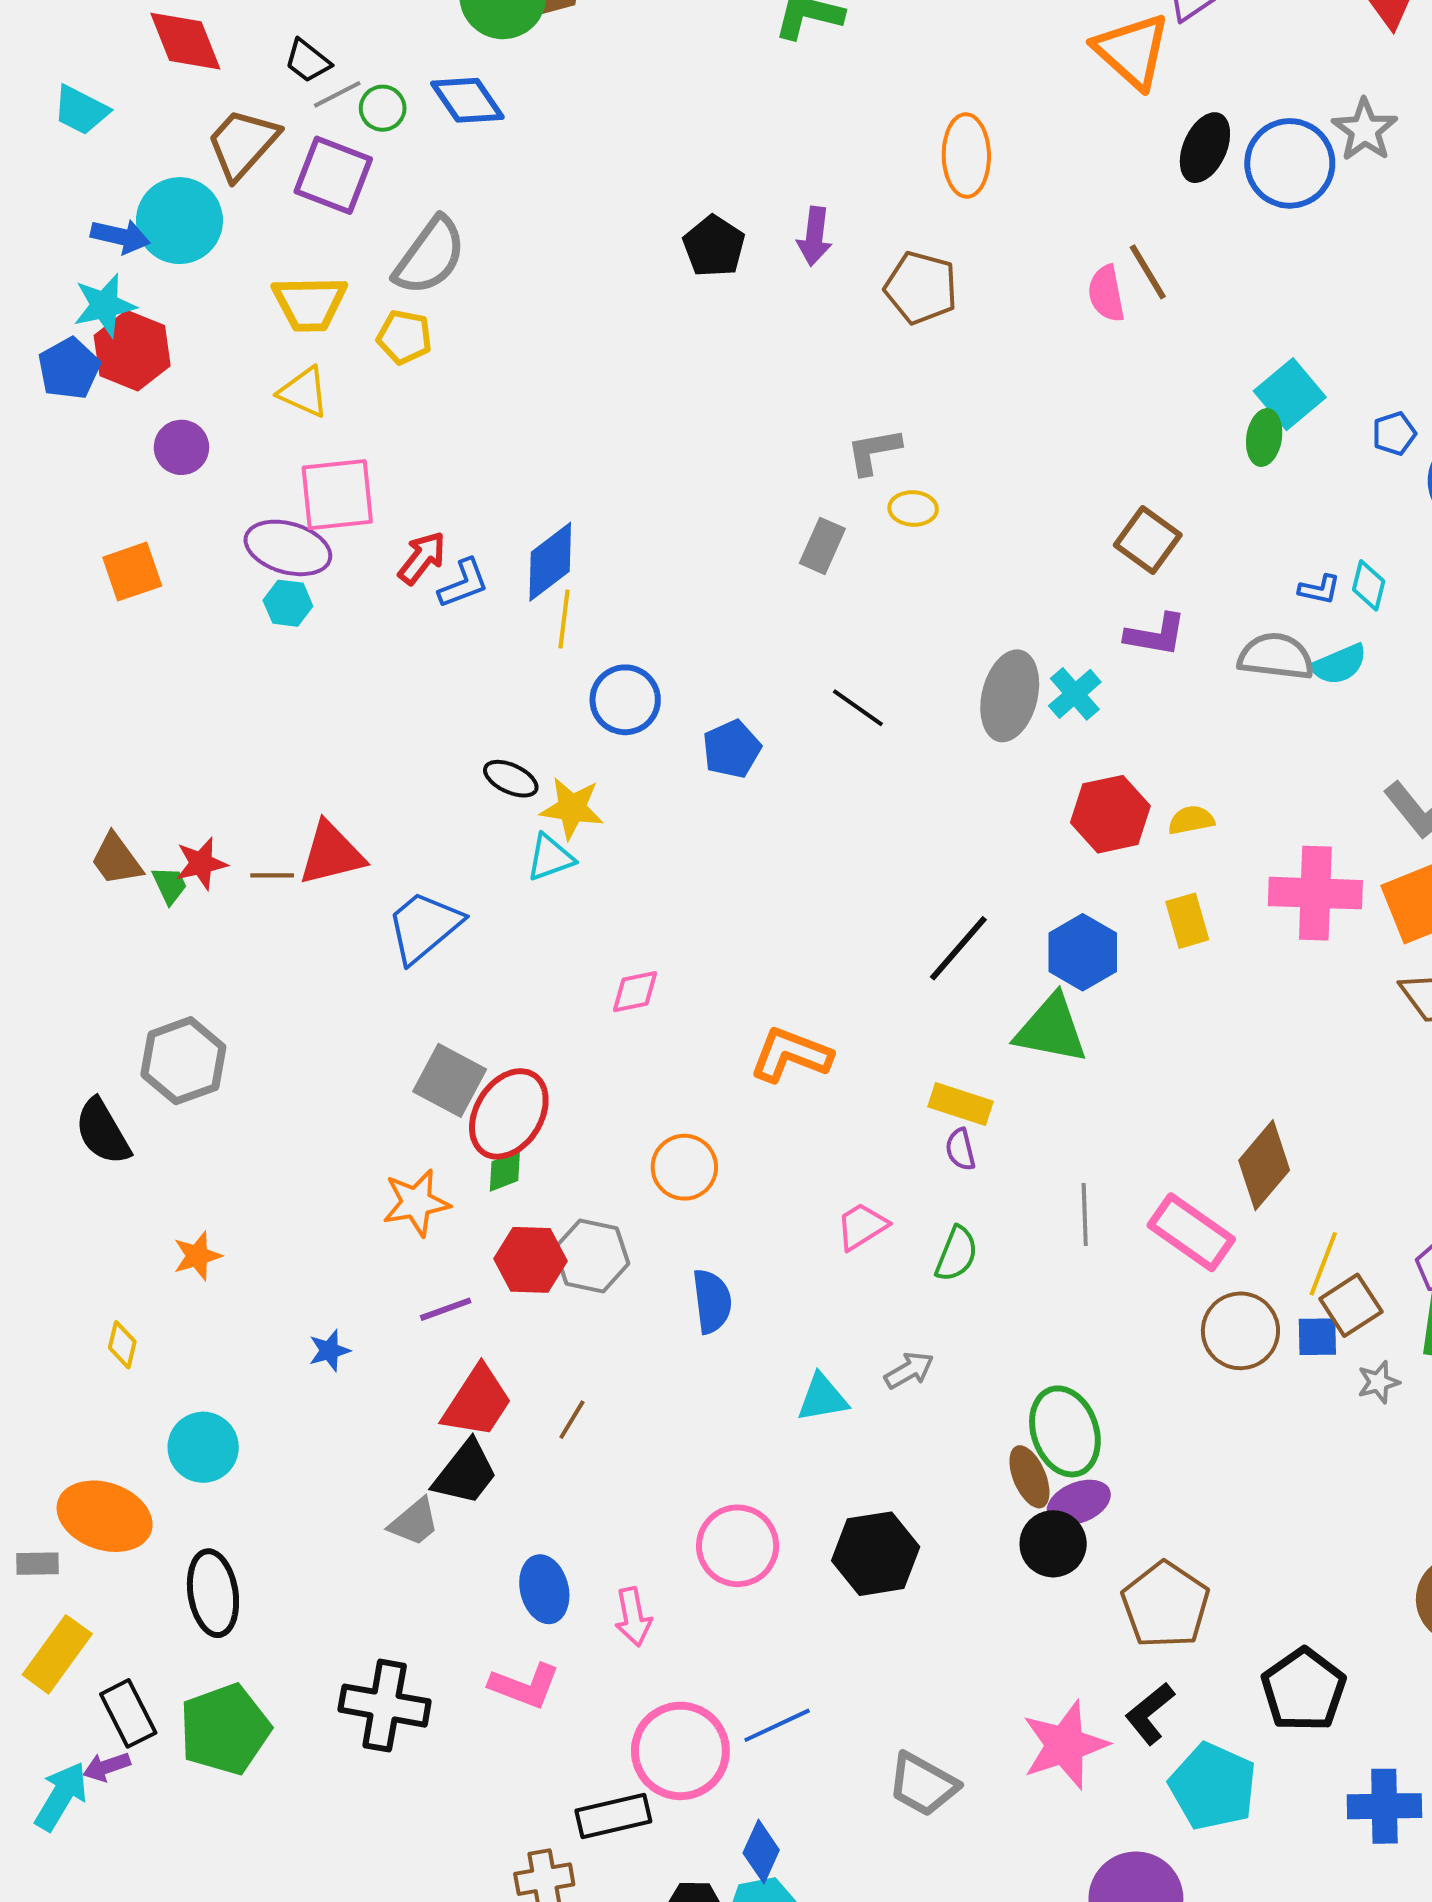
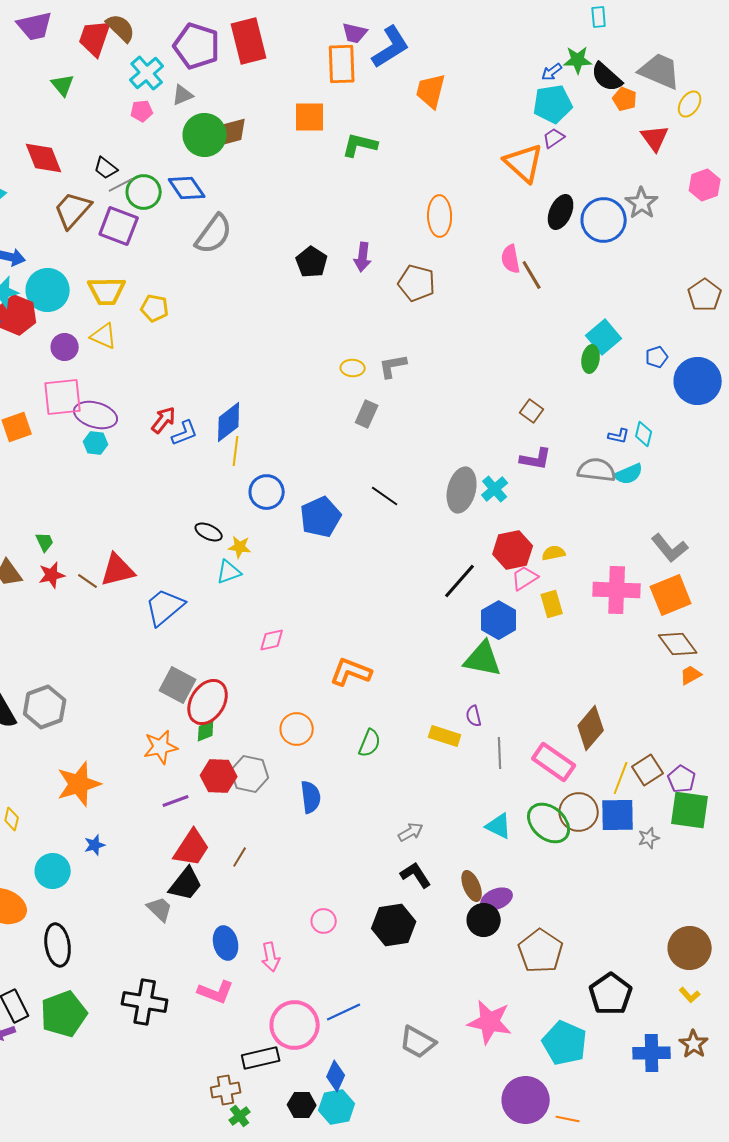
green circle: (383, 108) -> (144, 192), size x1.5
cyan circle: (179, 221) -> (48, 290), moved
gray semicircle: (430, 256) -> (214, 234), moved
pink semicircle: (1106, 294) -> (511, 259), moved
purple circle: (181, 447) -> (65, 347), moved
pink square: (337, 495) -> (63, 397), moved
yellow ellipse: (913, 509) -> (353, 368), moved
brown square: (1148, 540) -> (532, 411), size x0.7
blue pentagon: (732, 749) -> (321, 517), size x1.4
yellow star: (572, 808) -> (240, 547), size x0.7
brown line: (272, 875) -> (88, 581), turned 35
green trapezoid: (170, 885) -> (45, 542), moved
black line: (958, 948) -> (460, 581), moved
gray hexagon: (183, 1061) -> (45, 707), moved
yellow rectangle: (960, 1104) -> (445, 736), moved
purple semicircle: (960, 1149) -> (474, 716), moved
pink trapezoid: (862, 1226) -> (525, 578), moved
green semicircle: (956, 1254) -> (370, 743), moved
orange star: (197, 1256) -> (79, 784), moved, size x1.8
brown square: (1351, 1305) -> (648, 770), moved
blue square: (1317, 1337) -> (618, 815), size x1.6
blue star: (329, 1351) -> (95, 845), moved
cyan triangle: (822, 1398) -> (499, 826), moved, turned 36
green ellipse: (1065, 1431) -> (549, 823), moved, turned -30
gray trapezoid: (414, 1522) -> (160, 909), turned -96
pink circle: (738, 1546) -> (324, 921), size x0.6
black L-shape: (1150, 1713) -> (416, 875), moved, turned 96
pink star: (1065, 1745) -> (490, 1022), turned 30

